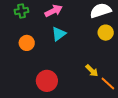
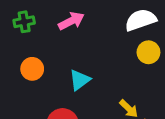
cyan triangle: (59, 34) -> (80, 80), moved

